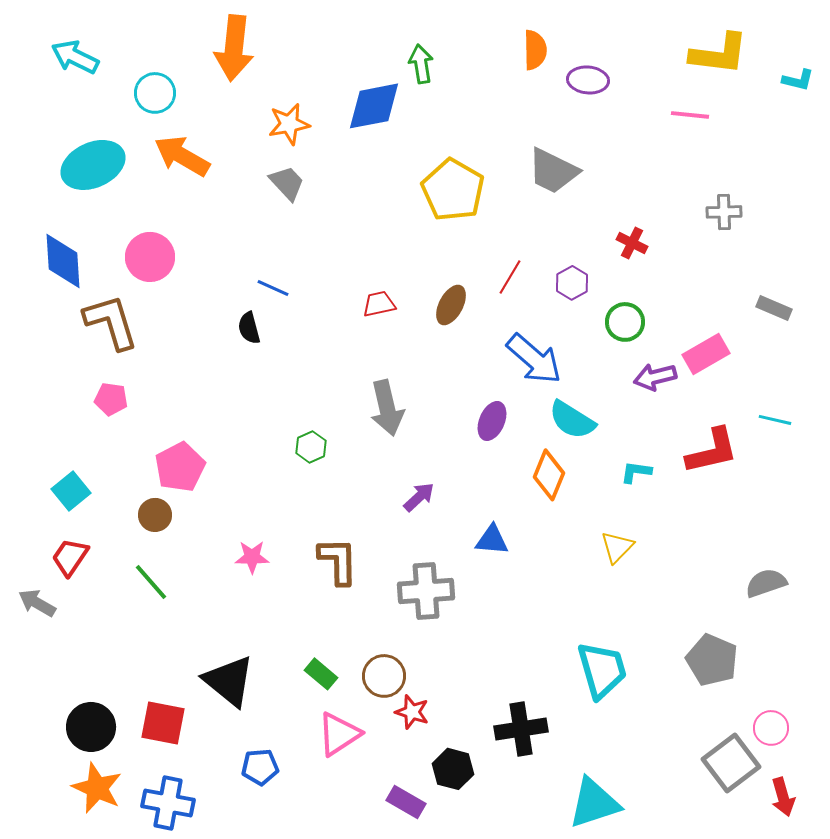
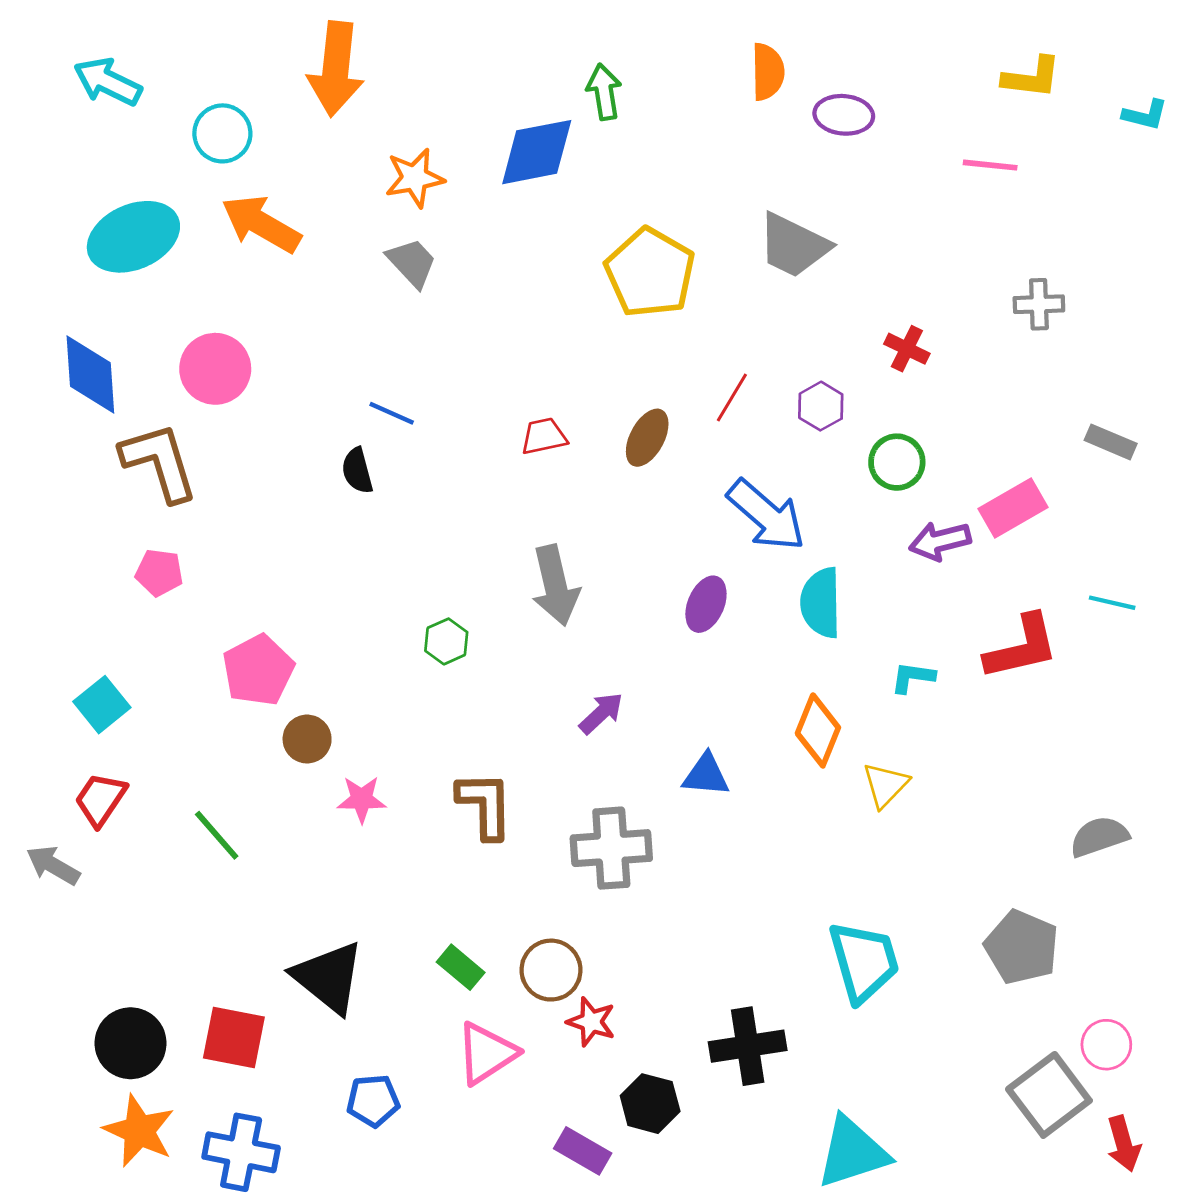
yellow L-shape: (719, 54) -> (1032, 77), size x0.7
cyan semicircle: (572, 420) -> (821, 603), turned 57
orange diamond: (549, 475) -> (818, 730), moved
brown circle: (155, 515) -> (307, 739), moved

